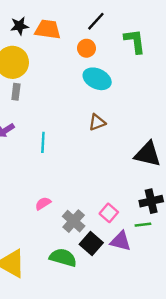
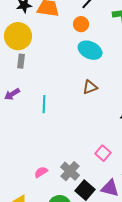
pink semicircle: (43, 203) -> (41, 172), moved
pink square: (109, 213) -> (103, 153), moved

